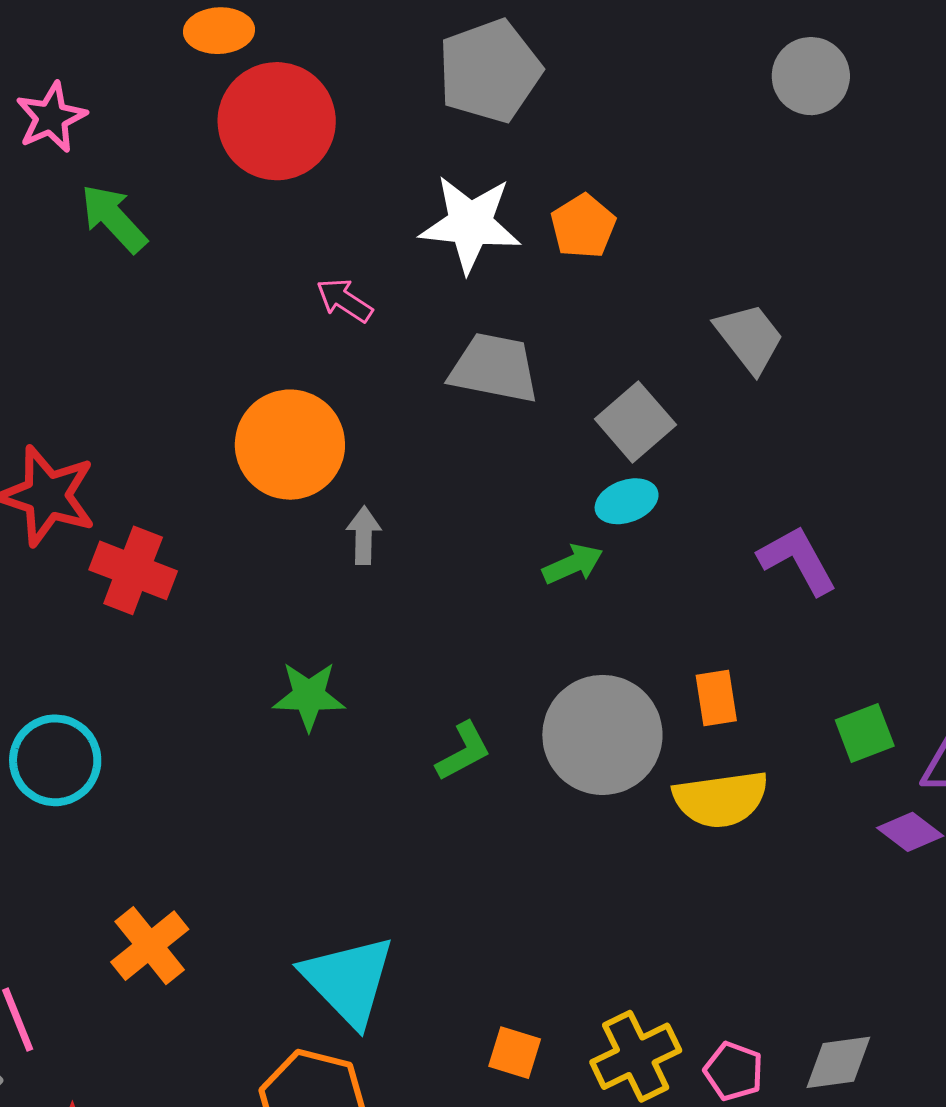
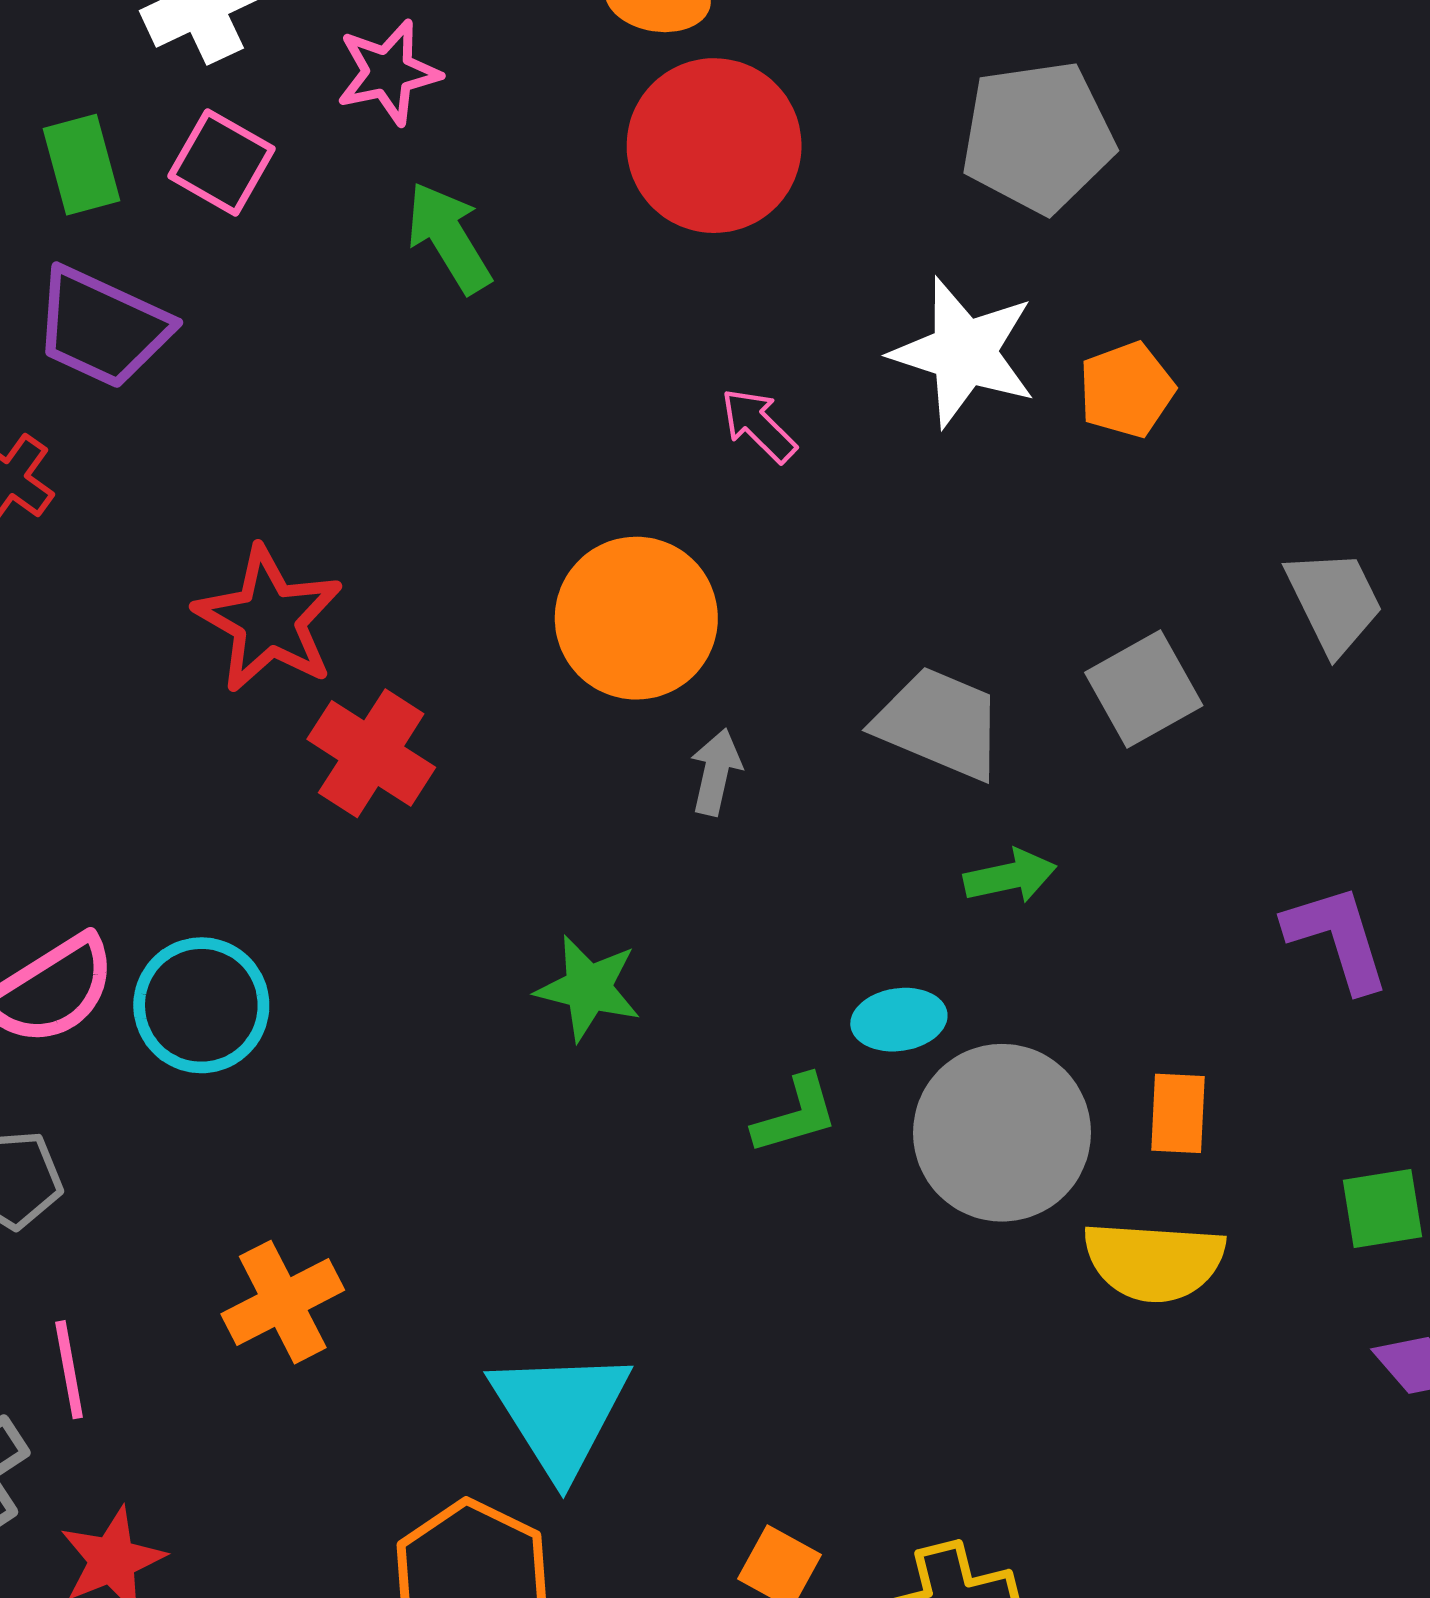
gray trapezoid: (494, 368) -> (939, 723), moved
cyan ellipse: (627, 501) -> (899, 1020), moved

